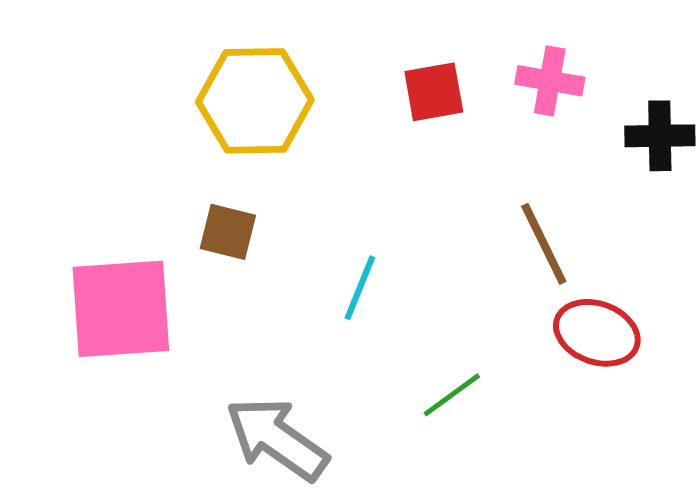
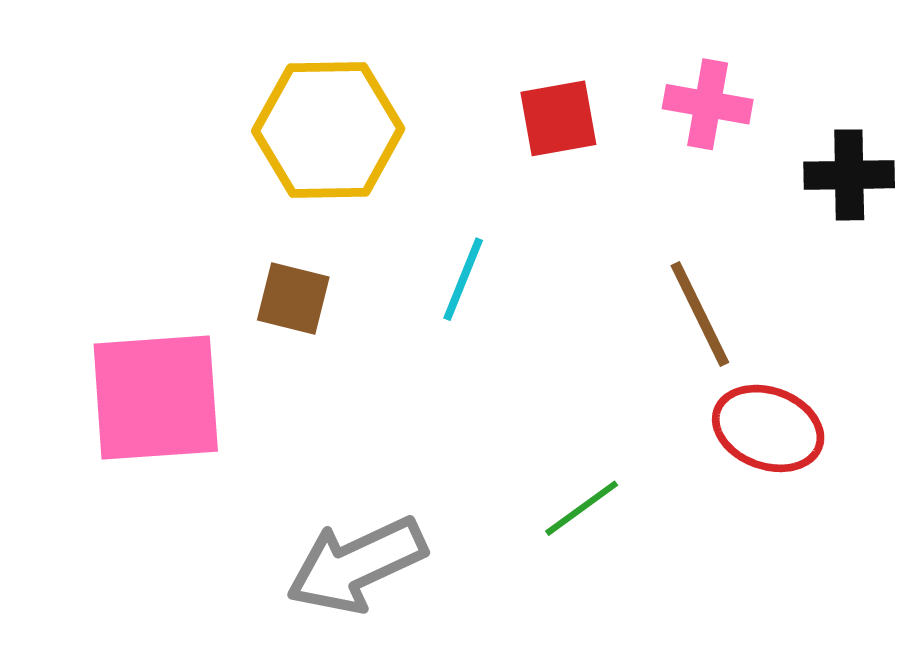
cyan line: (360, 288) -> (463, 279), moved
gray arrow: (277, 439) -> (356, 565), turned -60

